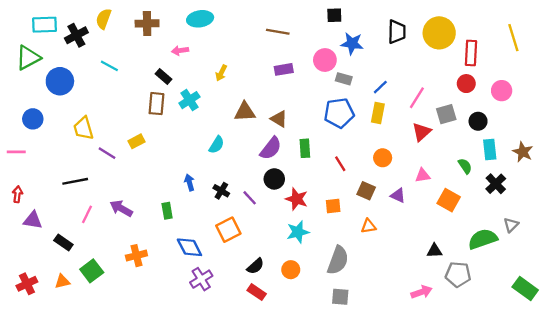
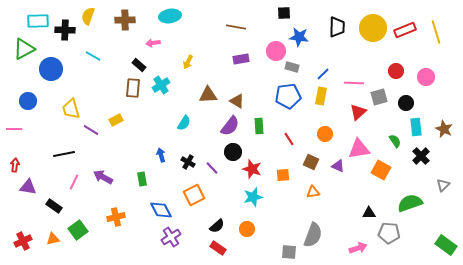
black cross: (76, 35) -> (65, 30), turned 30
red rectangle: (471, 53) -> (405, 30), moved, turned 65
pink line: (417, 98) -> (354, 83), turned 60
pink triangle: (423, 175) -> (359, 149), size x1.6
gray triangle: (511, 225) -> (443, 185), moved
gray semicircle: (338, 260) -> (313, 235), moved

